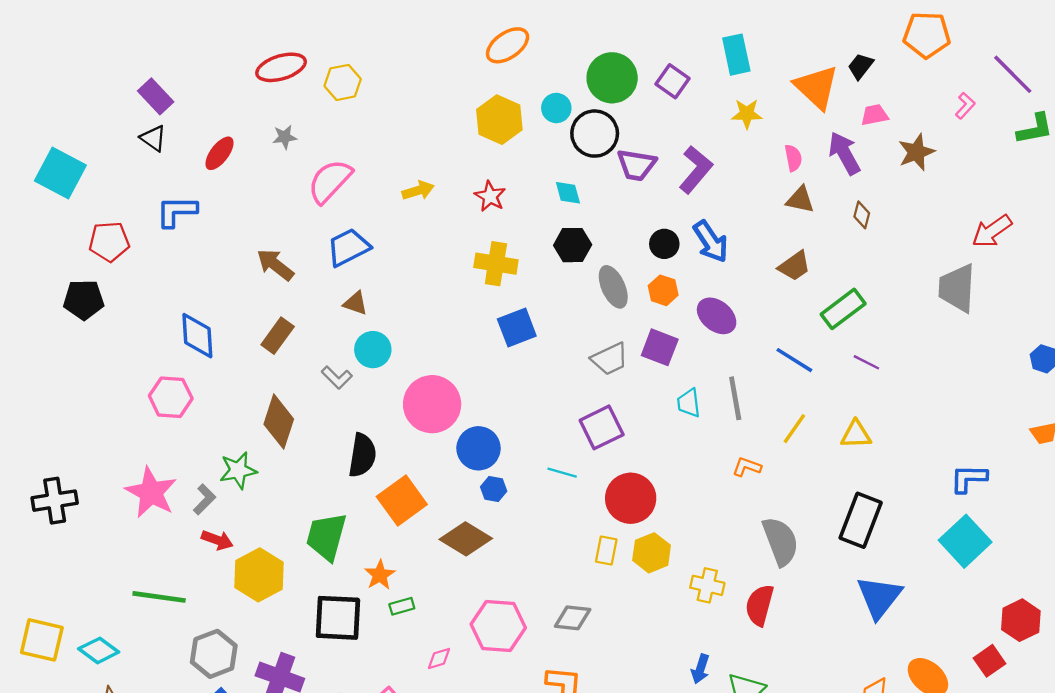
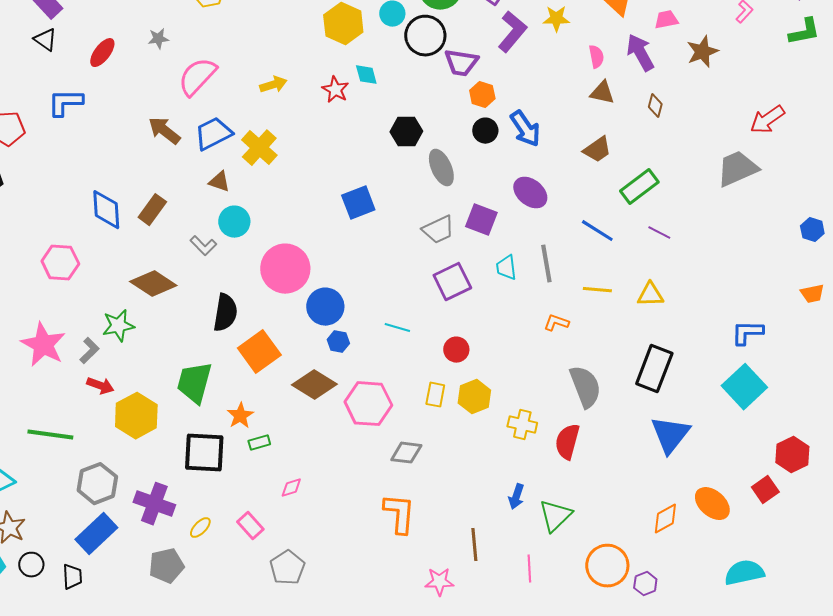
purple L-shape: (696, 170) -> (512, 32), moved
cyan diamond: (568, 193) -> (366, 75), moved
yellow cross: (496, 264) -> (259, 148), moved, turned 33
brown arrow: (275, 265) -> (164, 131), moved
gray trapezoid: (957, 288) -> (737, 169), turned 63
orange hexagon: (663, 290) -> (482, 95), moved
blue diamond: (197, 336) -> (106, 210), moved
brown diamond: (279, 422) -> (153, 284), turned -75
purple square: (602, 427) -> (452, 282), moved
yellow line: (794, 429) -> (597, 290), turned 60
red circle: (631, 498) -> (456, 350), size x0.6
pink hexagon: (498, 626) -> (368, 404), moved

